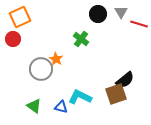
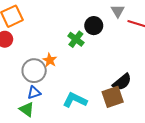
black circle: (98, 14) -> (94, 26), moved
blue triangle: (61, 107) -> (34, 93), moved, turned -32

